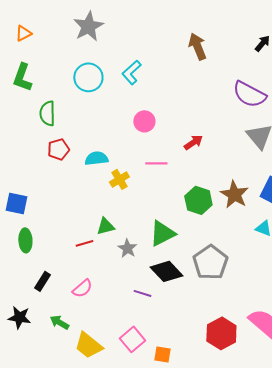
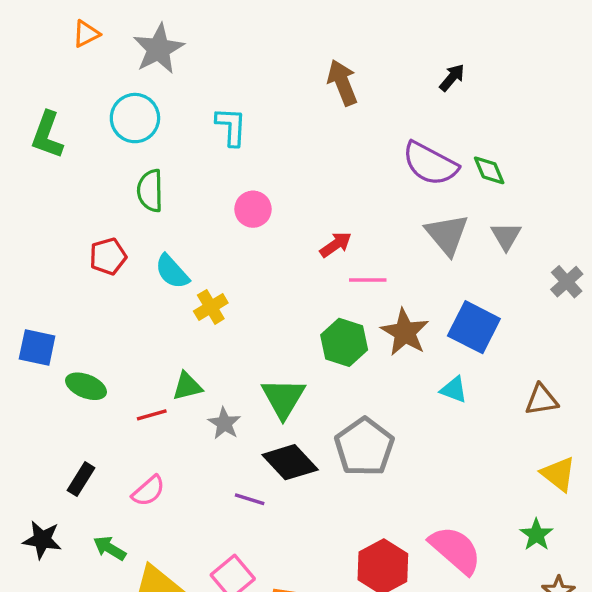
orange triangle: (23, 33) -> (86, 34), moved
cyan L-shape: (131, 72) -> (231, 127), turned 135
cyan circle: (88, 77) -> (135, 118), moved
green semicircle: (47, 113) -> (150, 191), moved
cyan semicircle: (96, 158) -> (172, 272), turned -125
pink line: (156, 163) -> (368, 280), moved
green triangle: (162, 233) -> (283, 398), turned -32
green ellipse: (25, 240) -> (86, 386), moved, turned -65

